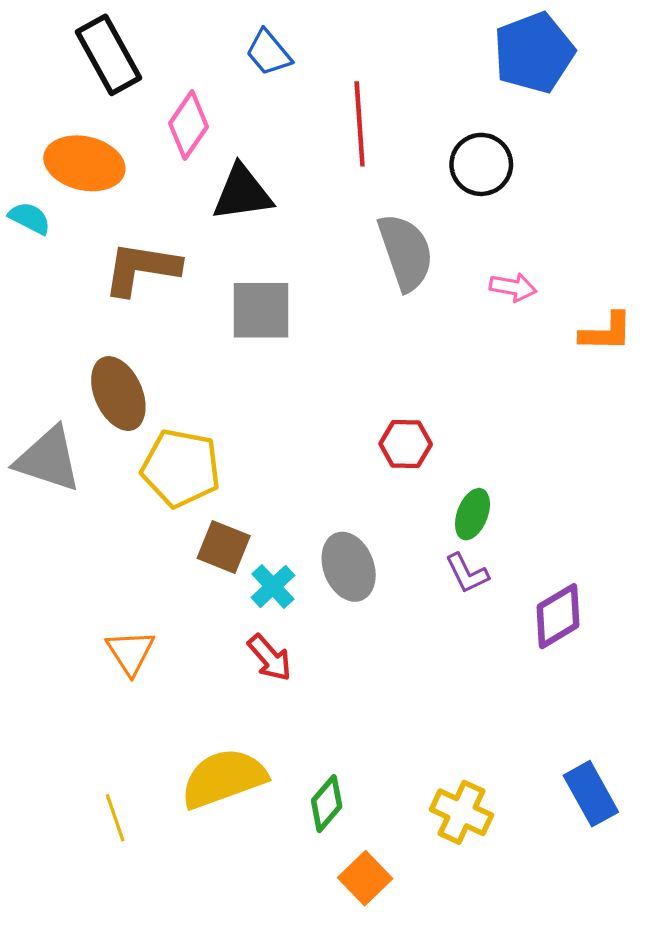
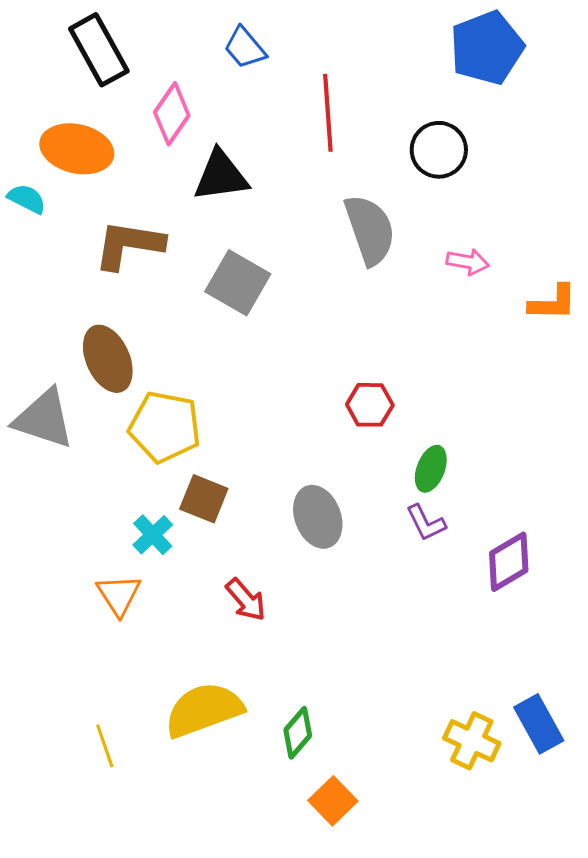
gray square: (261, 310) -> (238, 283), turned 30
cyan cross: (273, 586) -> (153, 535), moved
yellow cross: (461, 812) -> (472, 741), moved

